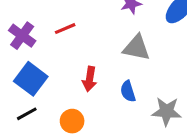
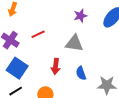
gray triangle: (136, 48) -> (74, 43), moved

